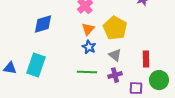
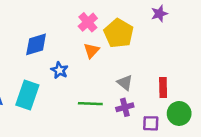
yellow pentagon: (115, 28) -> (119, 33), moved
blue star: (89, 47) -> (59, 70), moved

